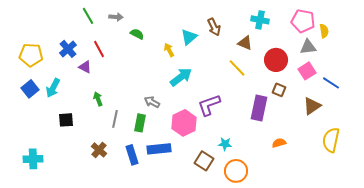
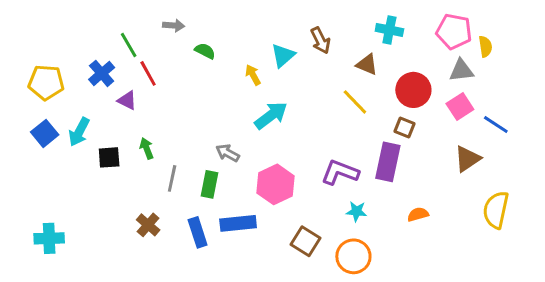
green line: (88, 16) -> (129, 45), moved
brown square: (279, 90) -> (404, 127), moved
purple L-shape: (209, 105) -> (340, 172), moved, turned 40
black square: (66, 120) -> (109, 157), moved
cyan star: (225, 144) -> (356, 211), moved

